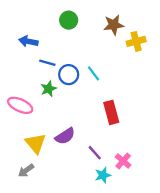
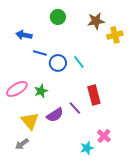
green star: (49, 89) -> (41, 91), moved
pink ellipse: (20, 105) -> (17, 89), turned -55
purple line: (95, 153) -> (75, 108), moved

